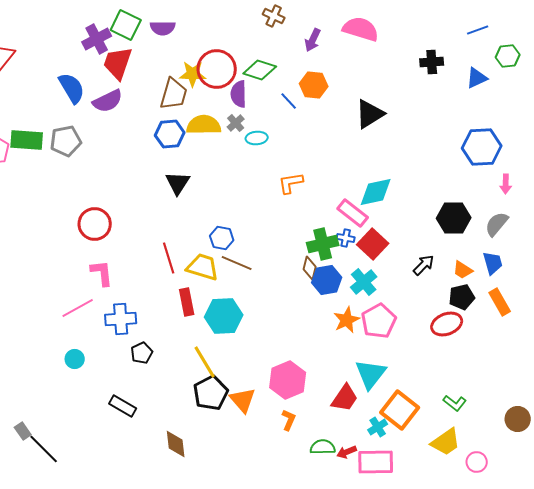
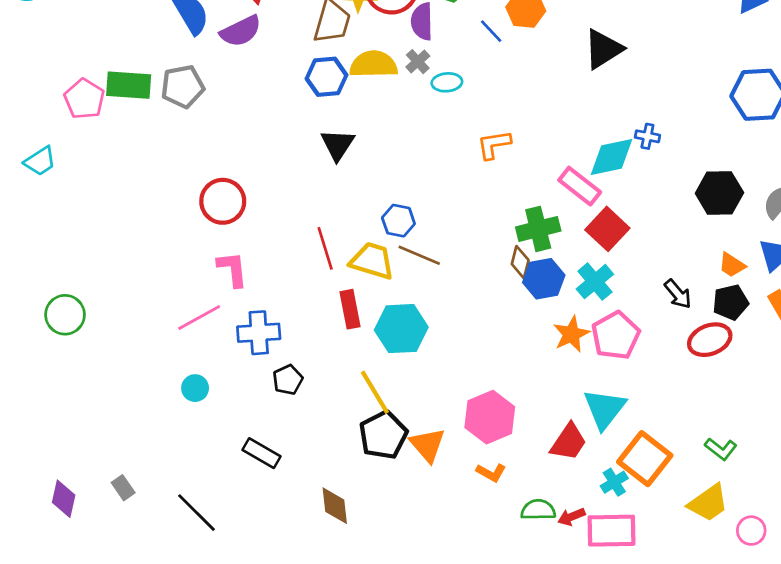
blue cross: (346, 238) -> (647, 136), moved
black arrow: (424, 265) -> (678, 294), moved, turned 95
orange L-shape: (289, 420) -> (491, 472), turned 95
black line: (44, 449) -> (196, 513), moved

